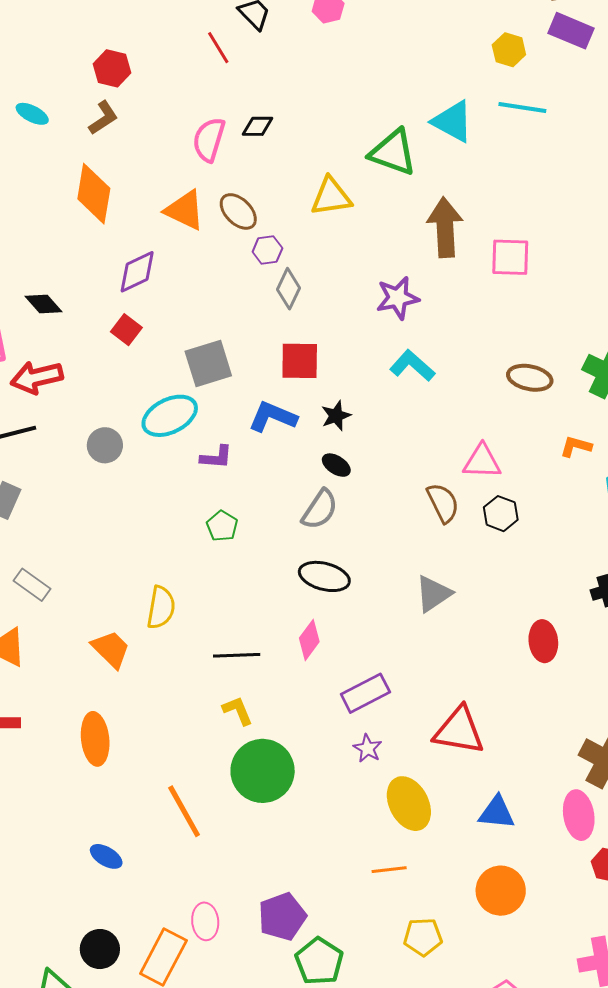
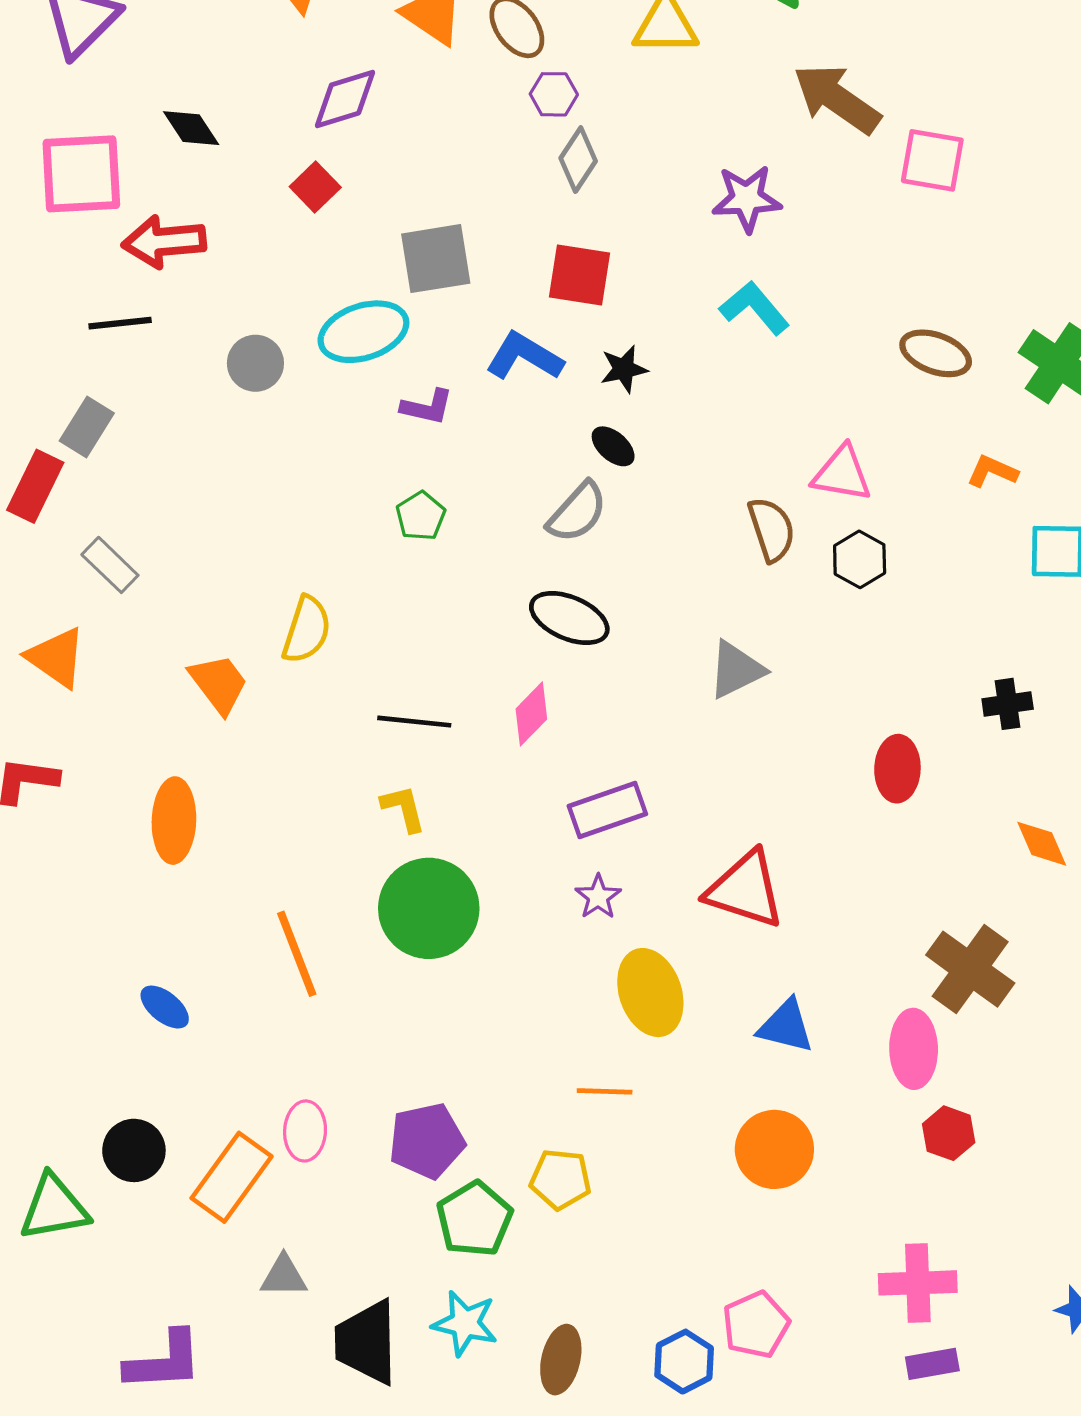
brown arrow: (445, 227) -> (837, 99), turned -60
yellow pentagon: (423, 937) -> (560, 1179), moved

